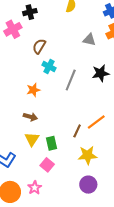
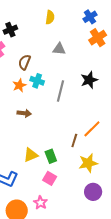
gray triangle: (89, 40) -> (59, 49), moved
orange star: (33, 90) -> (19, 85), moved
brown arrow: (30, 117) -> (24, 113), moved
yellow triangle: (32, 139) -> (31, 155), turned 42

